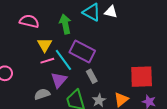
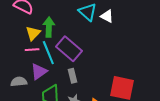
green arrow: (65, 24) -> (49, 27), moved

